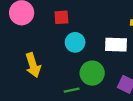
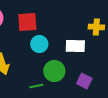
red square: (61, 17) -> (27, 22), size x1.5

